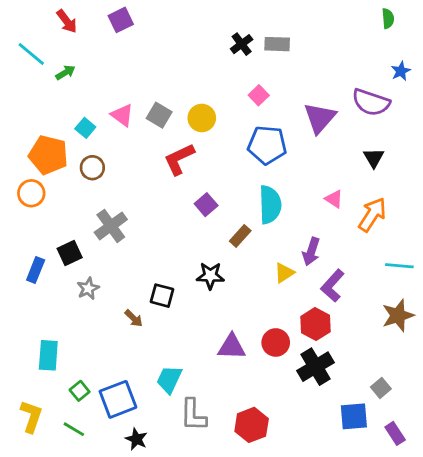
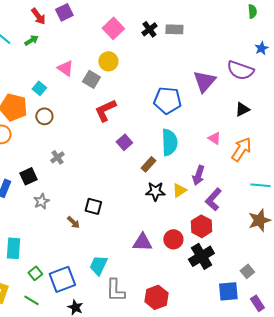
red arrow: (67, 21) -> (38, 16), moved
green arrow: (65, 72) -> (31, 40), moved
pink square: (259, 95) -> (113, 28), moved, size x1.5
pink triangle: (122, 115) -> (65, 68), moved
yellow circle: (202, 118) -> (108, 61), moved
black triangle: (374, 158) -> (242, 109), turned 35
gray cross: (111, 226) -> (57, 157), size x0.6
black star: (210, 276) -> (155, 191), moved

